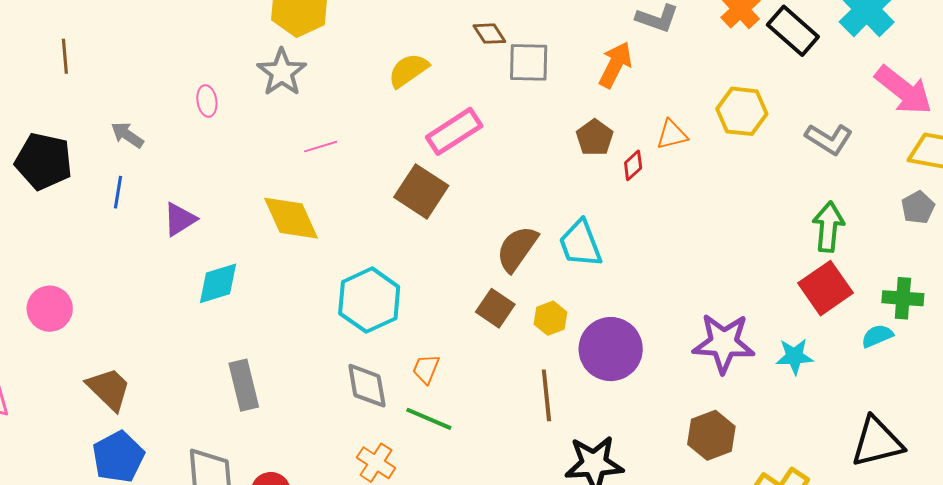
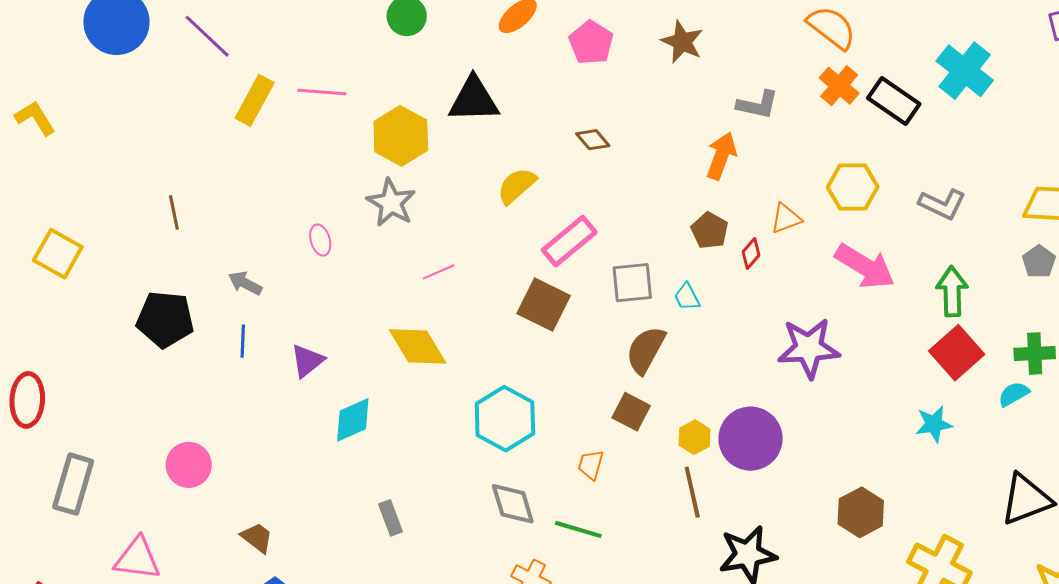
gray square: (529, 62) -> (632, 283), moved
pink arrow: (904, 90) -> (865, 266), moved
cyan trapezoid: (580, 244) -> (687, 297), moved, size x0.6
yellow hexagon: (550, 318) -> (695, 437), moved
purple star: (724, 343) -> (809, 348), moved
orange trapezoid: (426, 369) -> (591, 465), moved
gray rectangle: (244, 385) -> (390, 518), size x0.7
brown trapezoid: (109, 389) -> (257, 538), size x0.7

